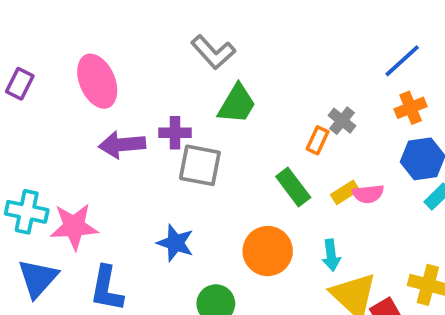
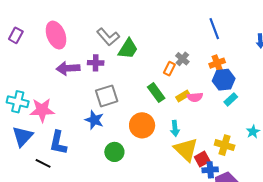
gray L-shape: (213, 52) -> (108, 37), moved
blue line: (402, 61) -> (214, 29), turned -70
orange cross: (411, 108) -> (217, 63), moved
gray square: (200, 165) -> (107, 96), moved, turned -30

